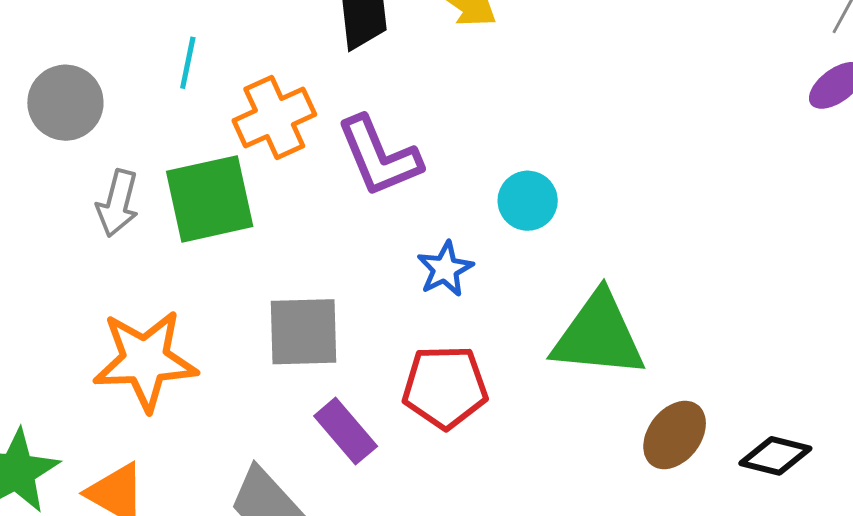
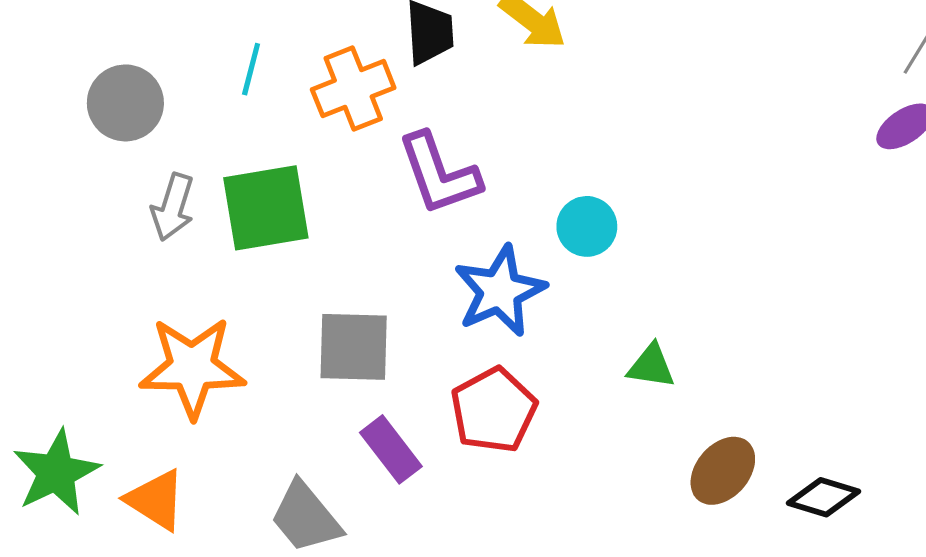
orange cross: (274, 117) -> (353, 89), moved
blue star: (445, 269) -> (500, 291), size x1.6
green triangle: (598, 335) -> (651, 366), size x0.5
red pentagon: (445, 387) -> (494, 410), turned -30

